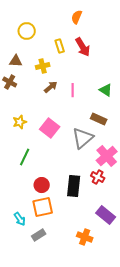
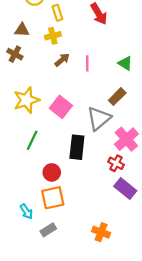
yellow rectangle: (60, 46) -> (57, 13), moved
brown rectangle: (99, 119) -> (117, 97), turned -70
yellow star: (20, 122) -> (26, 100), size x1.6
black rectangle: (74, 186) -> (77, 147), moved
purple rectangle: (106, 215) -> (125, 189), moved

